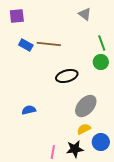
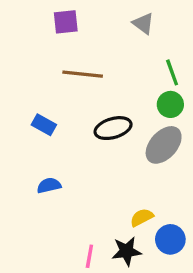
purple square: (17, 16) -> (66, 22), moved
blue rectangle: (26, 45) -> (44, 125), moved
gray ellipse: (86, 106) -> (164, 145), moved

